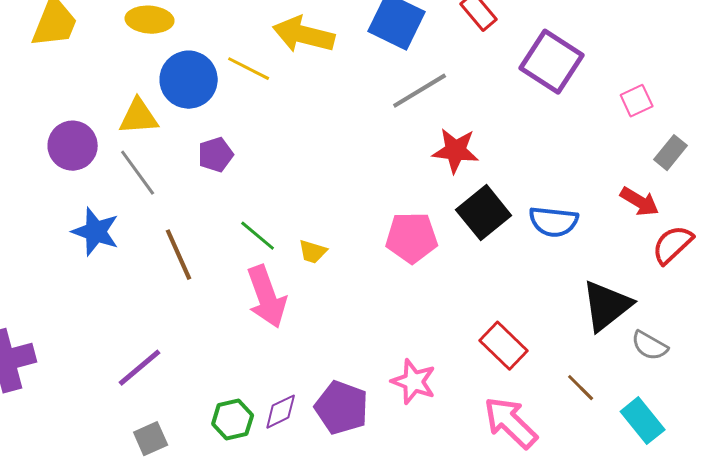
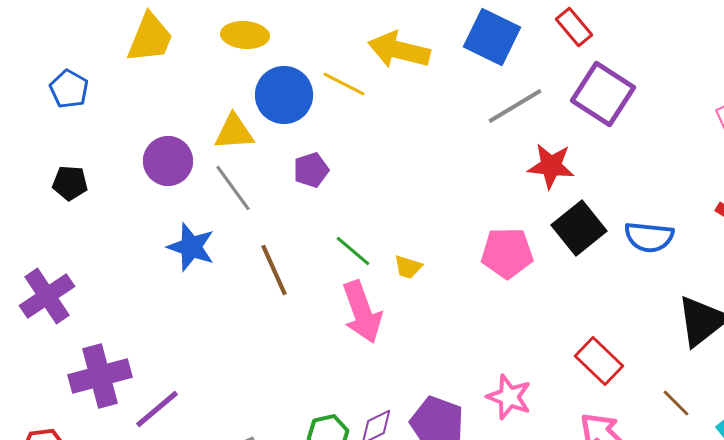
purple square: (552, 62) -> (603, 94), moved
purple line: (140, 368) -> (157, 409), moved

